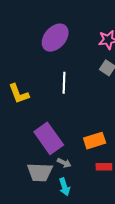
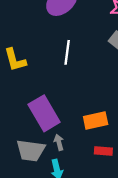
gray arrow: (64, 163) -> (59, 142), turned -136

